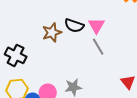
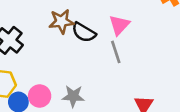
black semicircle: (74, 26) -> (84, 32), moved

